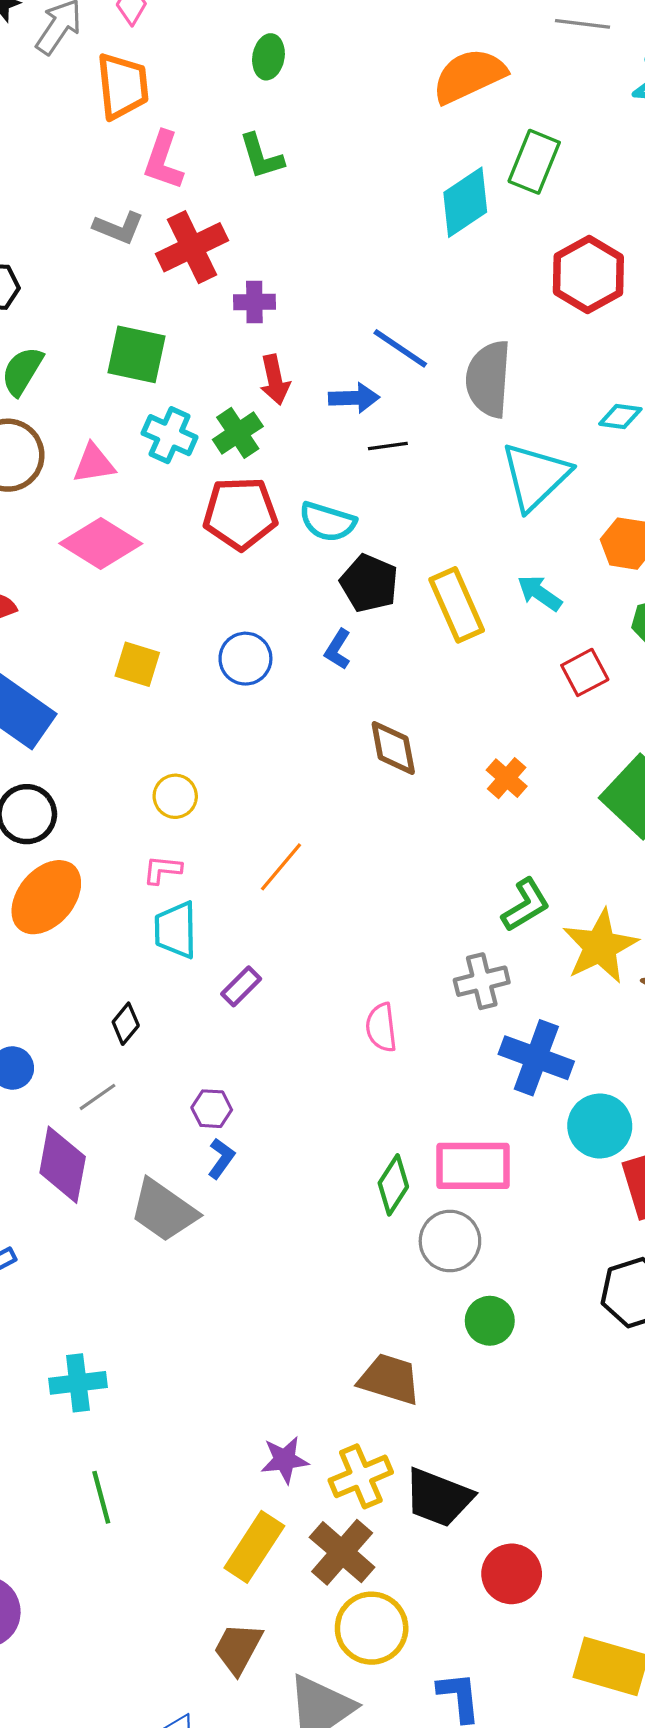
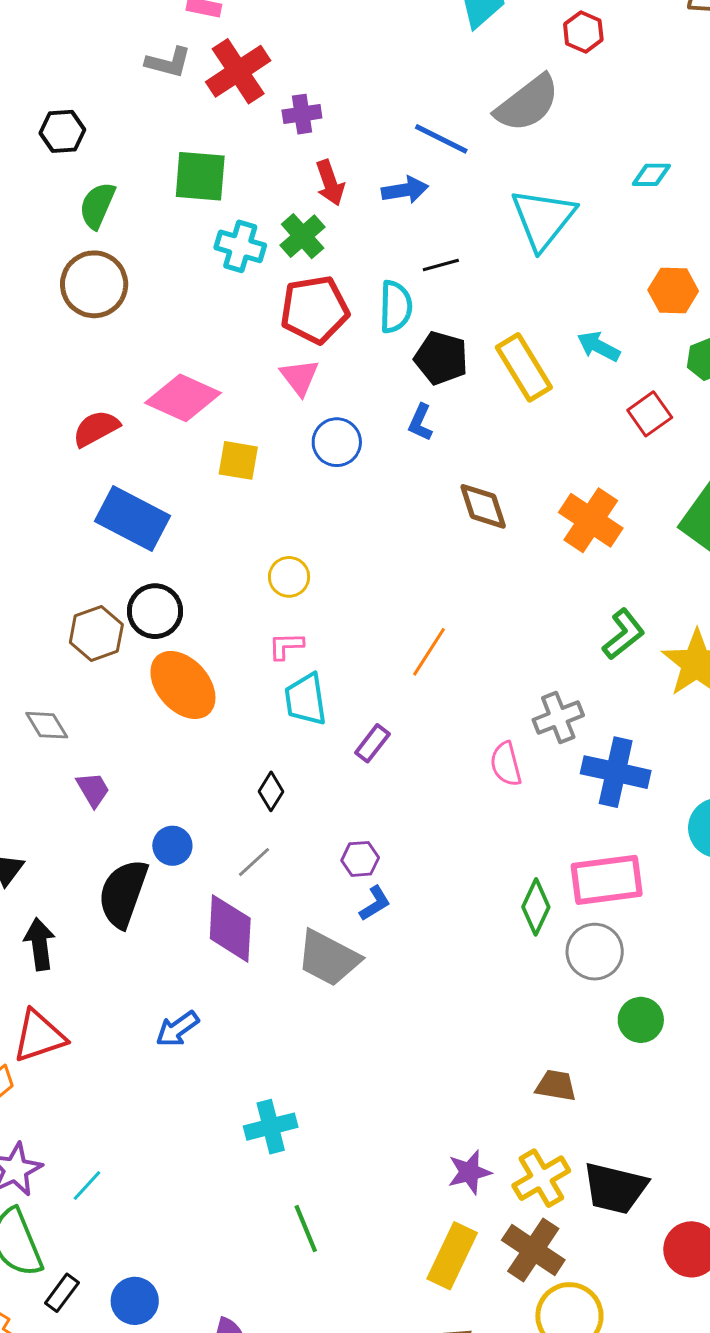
red hexagon: (588, 274) -> (583, 32), moved, size x0.6
gray semicircle: (488, 379) -> (527, 103), moved, turned -124
black line: (388, 446) -> (441, 265), moved
pink triangle: (94, 464) -> (300, 377), moved, turned -51
cyan triangle: (535, 476) -> (543, 219), moved
cyan semicircle: (328, 522) -> (396, 307), turned -98
pink diamond: (101, 543) -> (183, 398), moved
orange cross: (507, 778) -> (591, 520), size x1.6
orange line: (281, 867) -> (429, 652), moved
orange ellipse: (46, 897) -> (183, 685), turned -74
gray cross: (482, 981) -> (558, 717), moved
blue cross: (536, 1058) -> (616, 772), moved
blue L-shape: (221, 1158) -> (375, 903), turned 30
brown trapezoid: (390, 1379) -> (556, 1086), size x0.7

